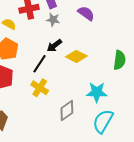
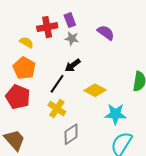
yellow diamond: (76, 56) -> (95, 90), moved
gray diamond: (67, 111) -> (71, 134), moved

